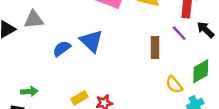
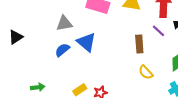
gray triangle: (34, 20) -> (64, 23), moved
yellow semicircle: (174, 85) -> (146, 72), moved

